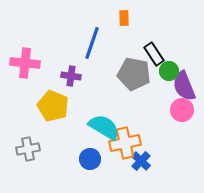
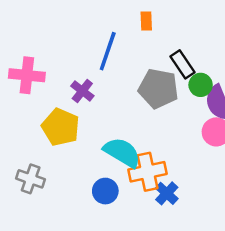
purple cross: (71, 76) -> (82, 91), turned 30
gray cross: (28, 149) -> (31, 179), turned 30

